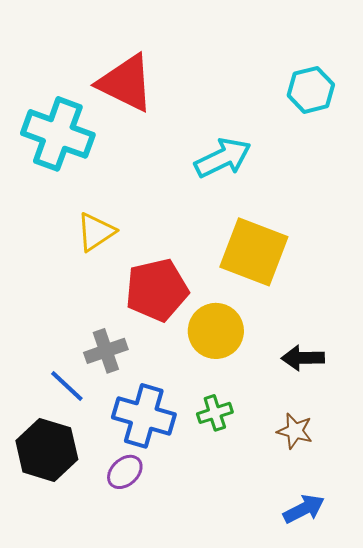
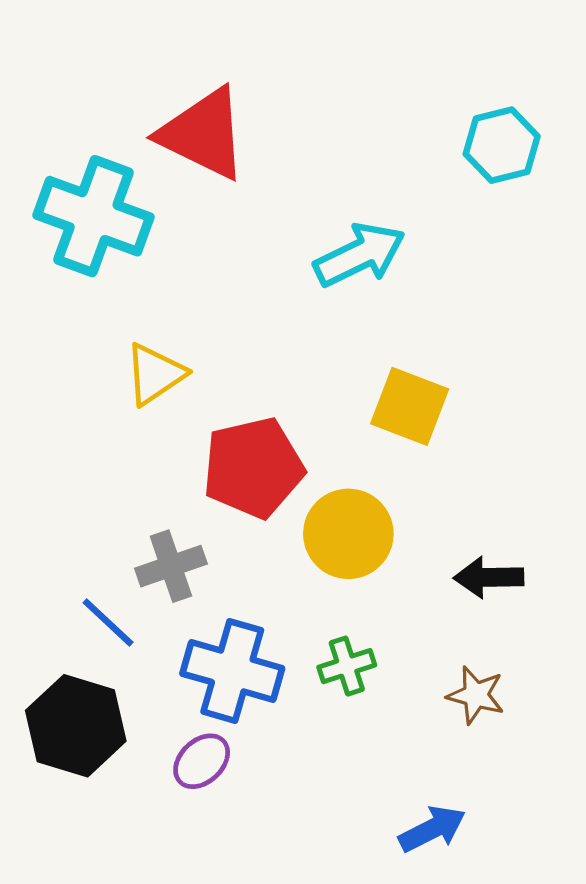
yellow square: (254, 252) -> (410, 406), size x0.7
blue arrow: (304, 509) -> (432, 829), moved

